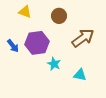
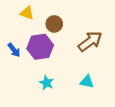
brown circle: (59, 16) -> (54, 24), moved
cyan star: (54, 64) -> (47, 83), moved

